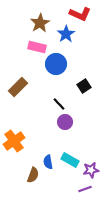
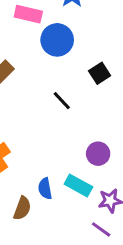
purple circle: (65, 122) -> (98, 154), moved
purple line: (85, 189) -> (101, 229), turned 56

